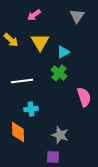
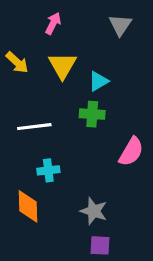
pink arrow: (34, 15) -> (53, 23), turned 152
green cross: (59, 73) -> (92, 114), turned -35
pink semicircle: (84, 97) -> (131, 152), turned 48
purple square: (53, 157) -> (100, 245), moved

